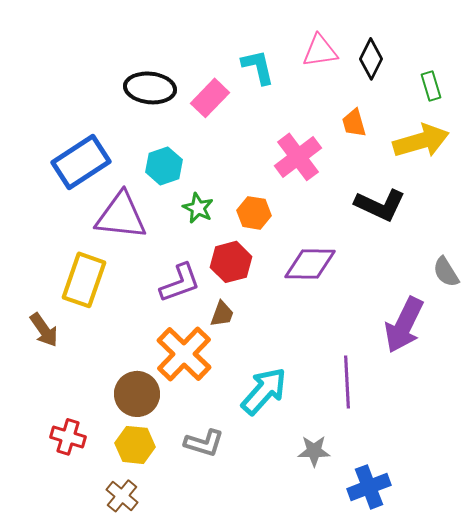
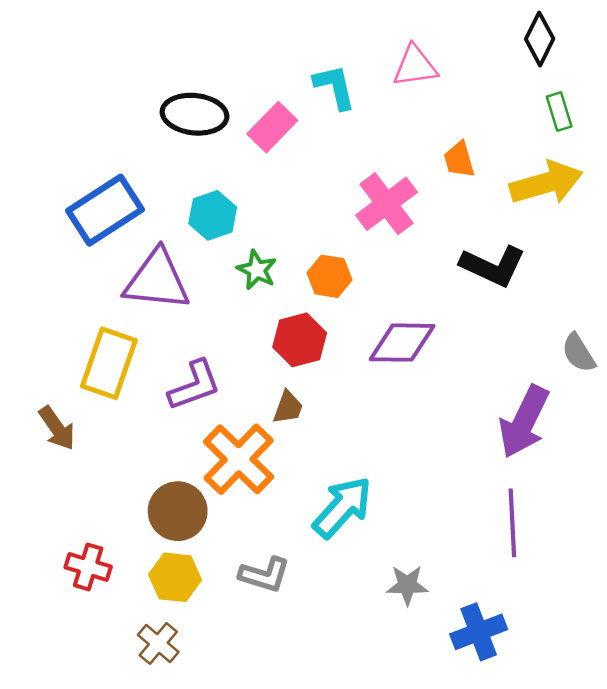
black diamond: (371, 59) -> (540, 39), moved
purple L-shape: (180, 283) -> (195, 385), moved
purple line: (347, 382) -> (512, 523), moved

